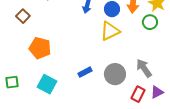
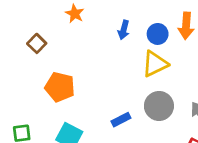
gray circle: (115, 74) -> (159, 106), moved

